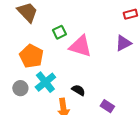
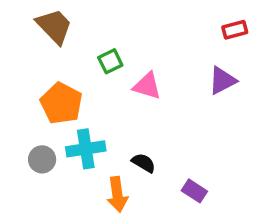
pink triangle: (80, 46) -> (147, 86), size x0.7
cyan cross: (45, 82) -> (86, 149), turned 30

